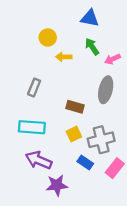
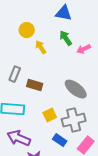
yellow arrow: (64, 57) -> (41, 47), turned 56
gray ellipse: (106, 90) -> (76, 89), moved, turned -65
brown rectangle: (75, 107) -> (35, 85), moved

